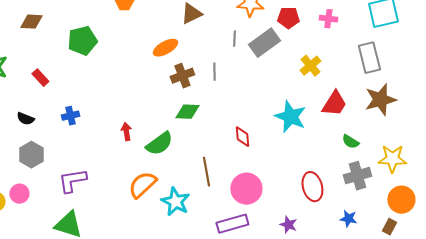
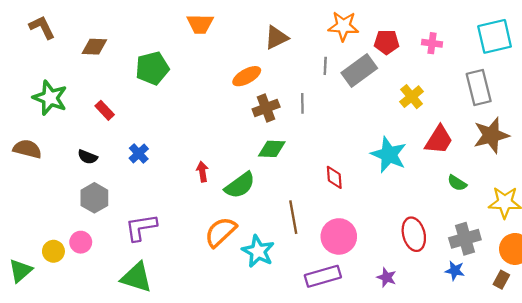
blue cross: (70, 116) -> (139, 153), turned -30
gray cross: (357, 176) -> (465, 239), moved

